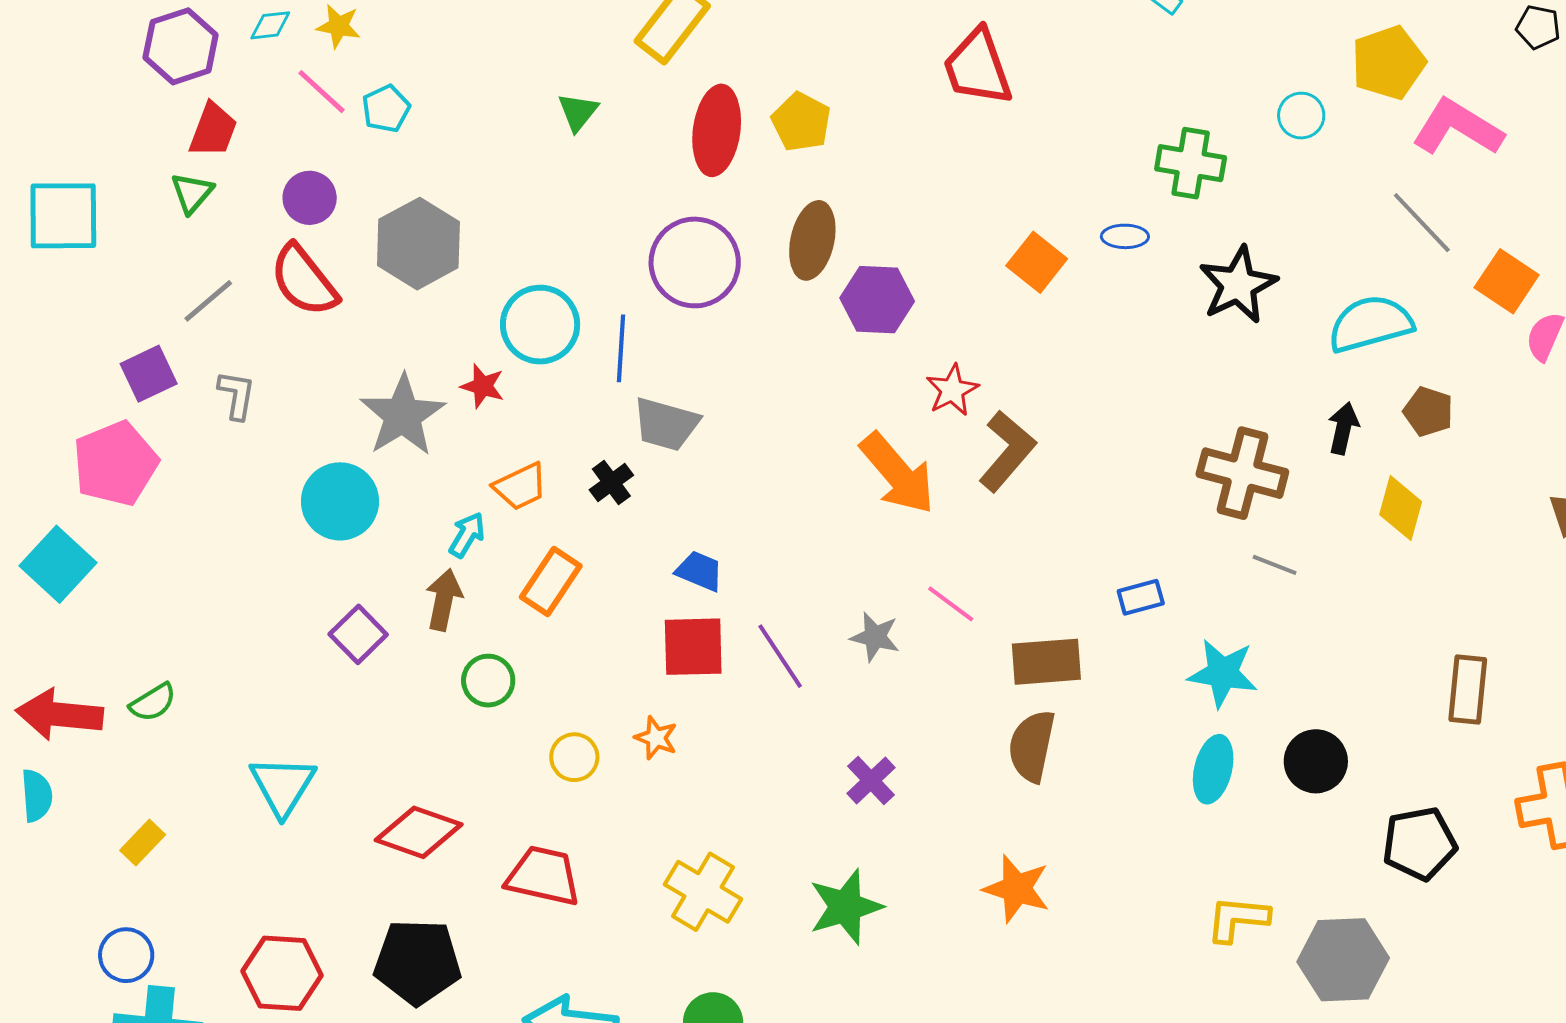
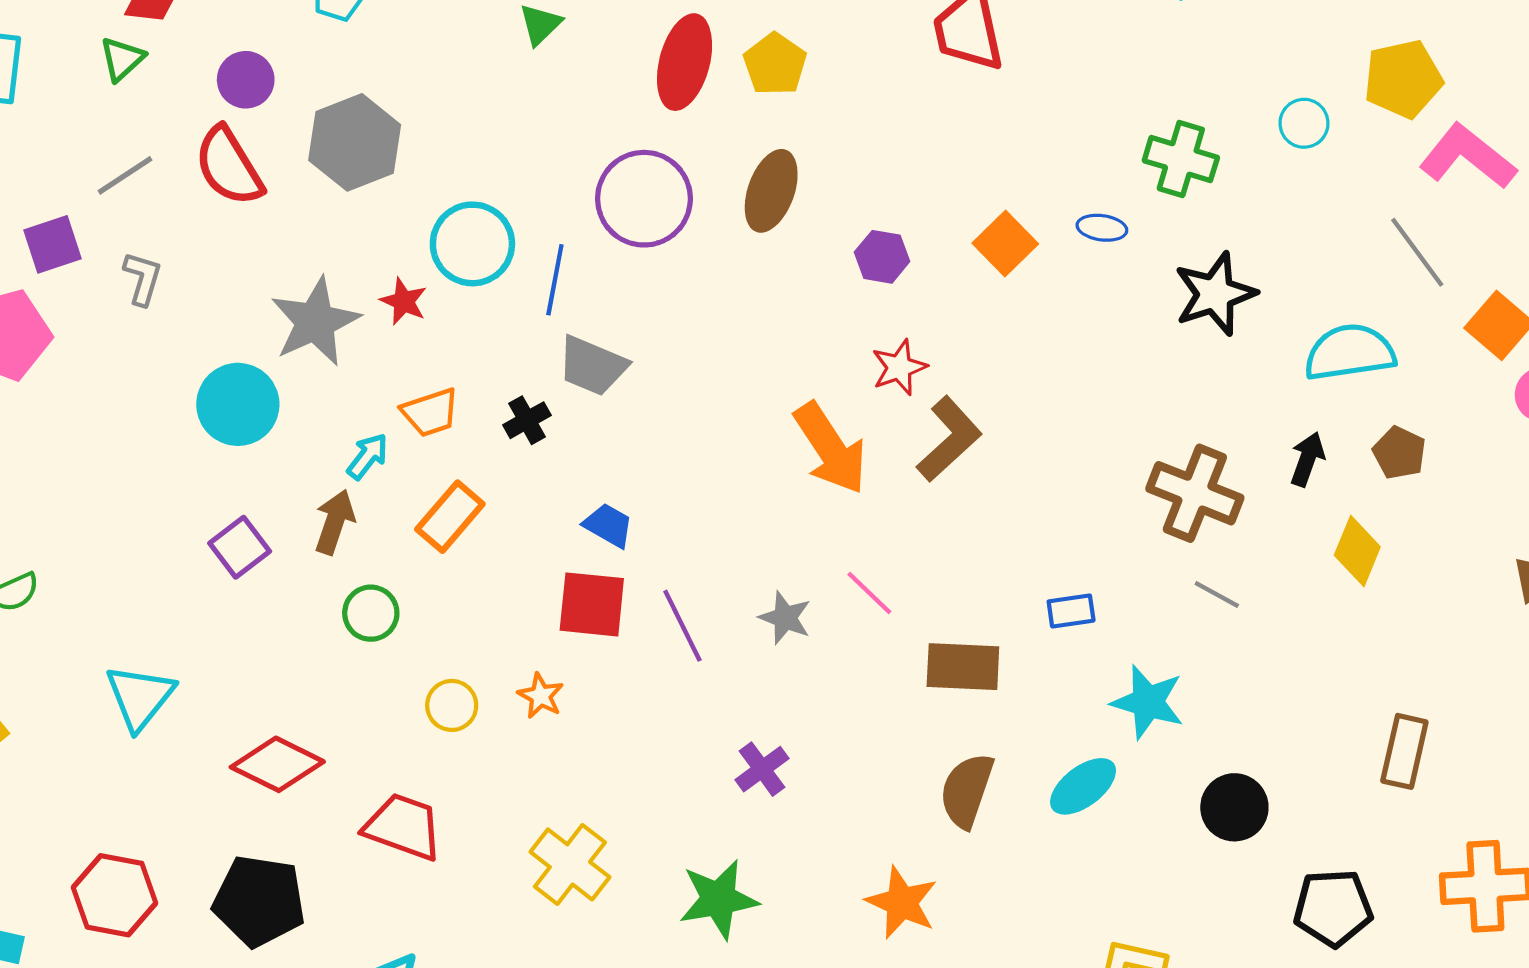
purple hexagon: (877, 300) -> (882, 257), moved, size x0.7
brown semicircle: (1032, 746) -> (967, 790), moved
cyan ellipse: (1213, 769) -> (1083, 786), moved, turned 32

